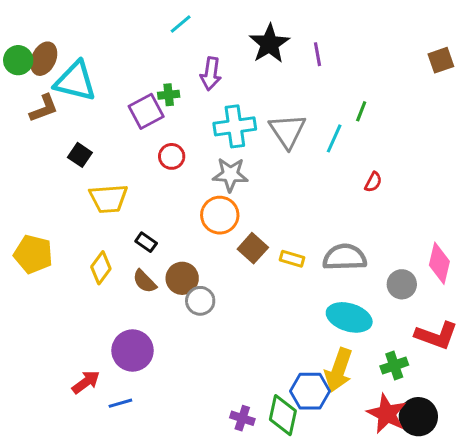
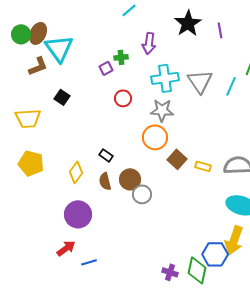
cyan triangle: (75, 81) -> (59, 48), turned 40
purple square: (146, 111) -> (106, 68), size x0.6
yellow trapezoid: (108, 199) -> (28, 118), moved
brown semicircle: (145, 281) -> (105, 181), turned 30
purple circle: (133, 350) -> (78, 214), moved

